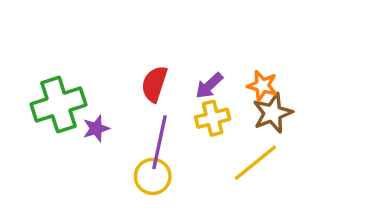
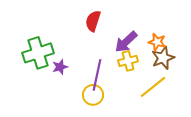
red semicircle: (154, 84) -> (93, 21), moved
purple arrow: (209, 86) -> (126, 42), size x1.4

